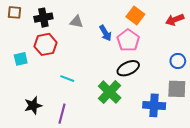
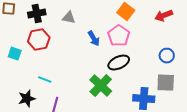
blue arrow: (105, 33) -> (94, 39), moved
cyan square: (21, 59) -> (15, 54), turned 32
cyan line: (67, 79) -> (45, 80), moved

